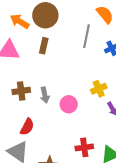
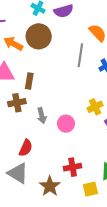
brown rectangle: (44, 46) -> (29, 81), moved
brown cross: (21, 91) -> (17, 103), moved
red cross: (84, 147) -> (73, 167), moved

